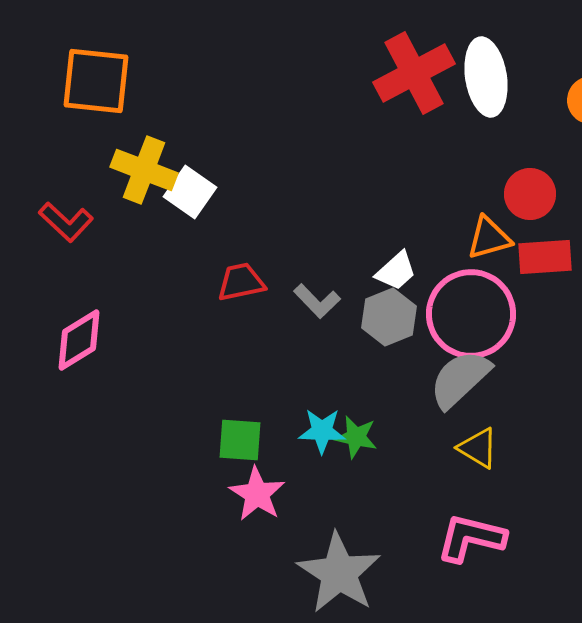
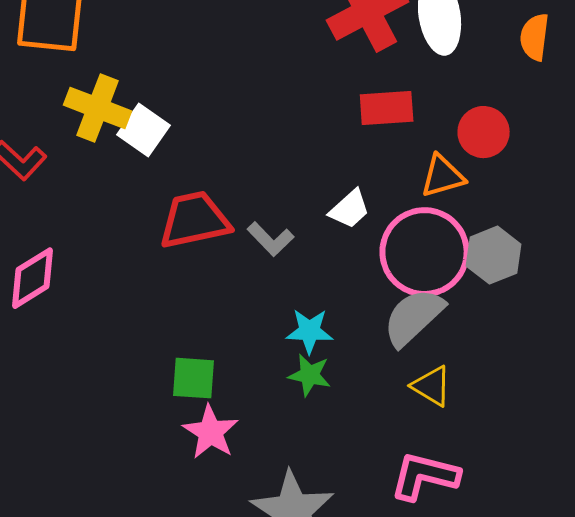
red rectangle: (545, 257) -> (387, 108), moved
red trapezoid: (241, 282) -> (195, 220), size x1.5
gray hexagon: (389, 317) -> (494, 255), moved
cyan star: (322, 431) -> (310, 331), moved

